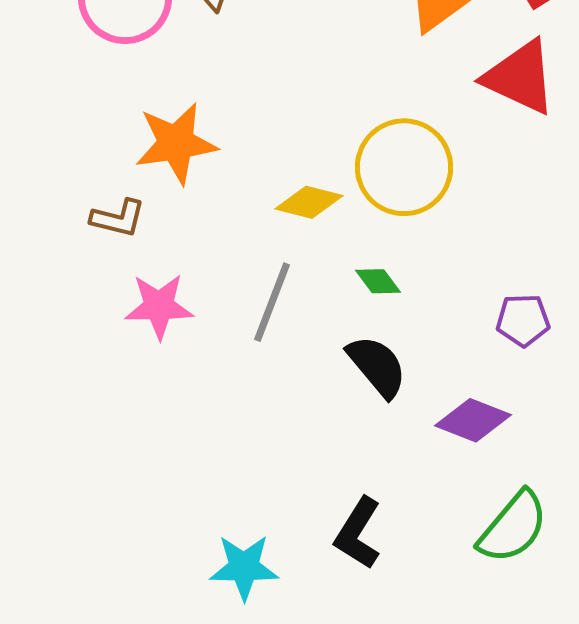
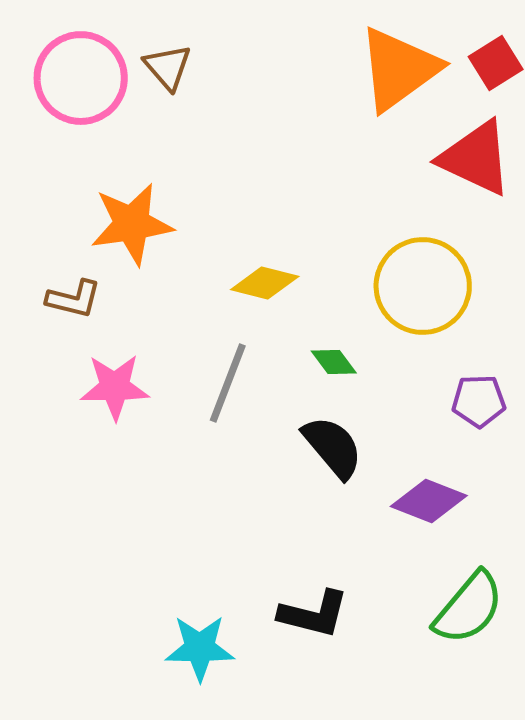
yellow circle: (404, 167) -> (423, 286), moved
black L-shape: (358, 533) -> (314, 614), turned -108

